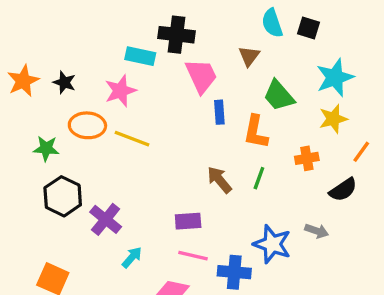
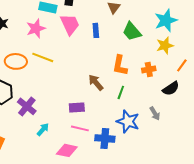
pink trapezoid: (201, 76) -> (70, 24), moved
blue rectangle: (219, 112) -> (96, 30), moved
orange ellipse: (87, 125) -> (16, 61), moved
orange L-shape: (256, 132) -> (120, 65), moved
green line: (259, 178) -> (121, 92), moved
gray arrow: (317, 231) -> (155, 113), turned 40

